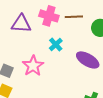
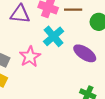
cyan cross: (56, 45) -> (54, 36), size x1.5

